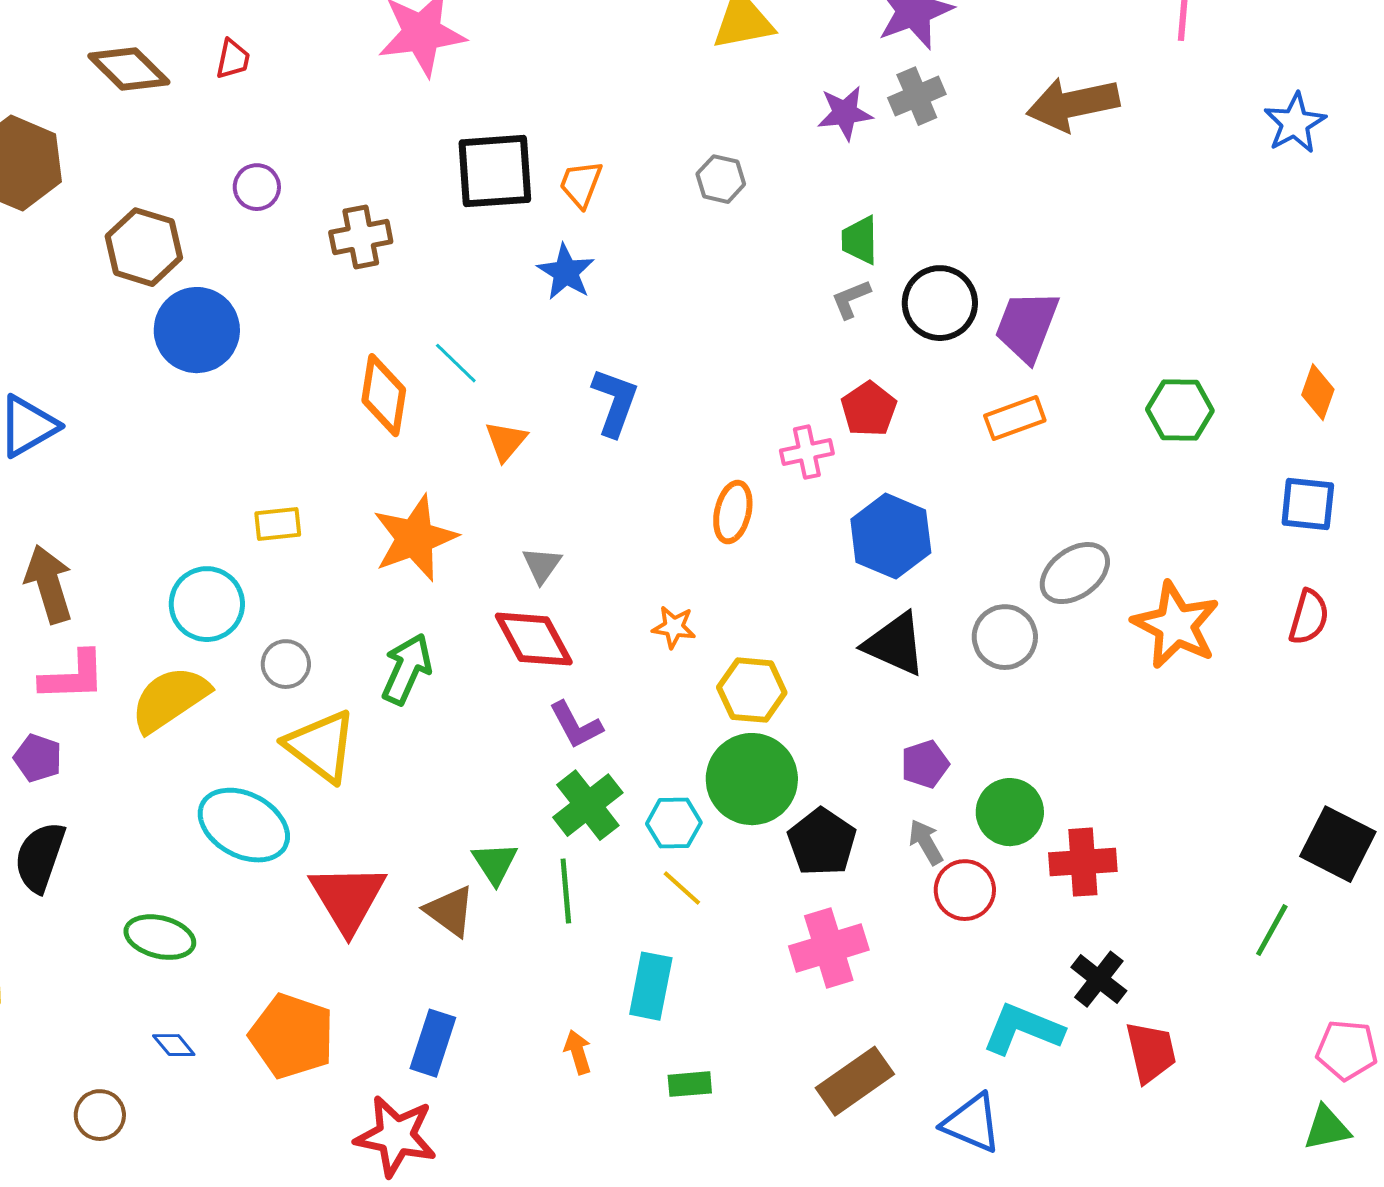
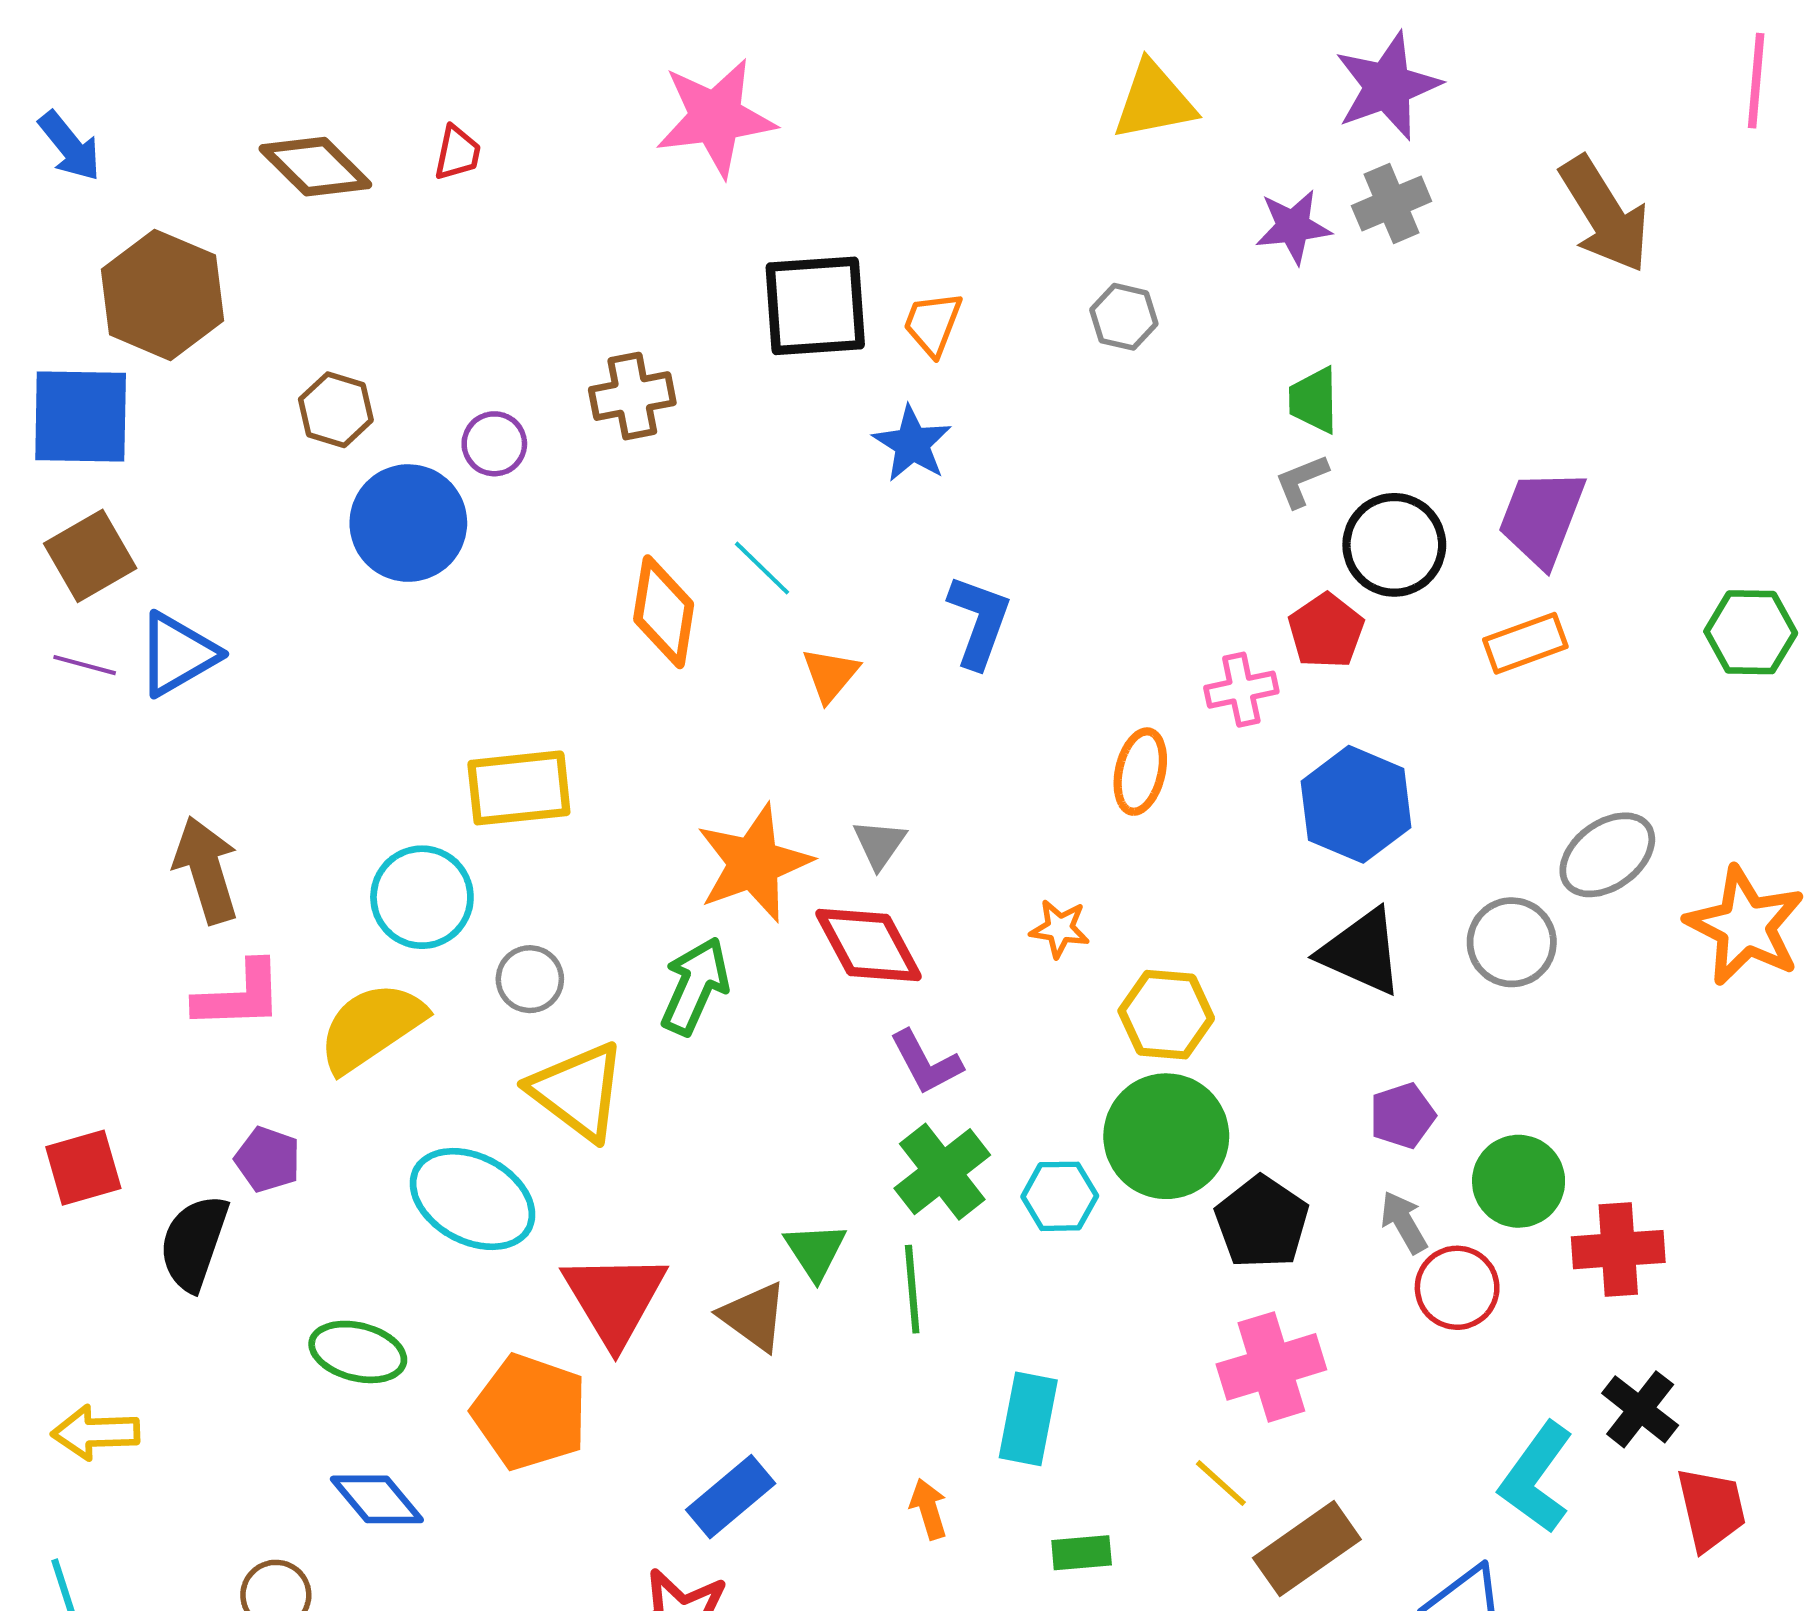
brown arrow: (1073, 104) -> (1605, 214), turned -110
purple circle: (257, 187) -> (494, 444), moved
brown hexagon: (144, 247) -> (336, 410), size x0.7
black circle: (940, 303) -> (1394, 545), moved
yellow rectangle: (278, 524) -> (519, 788), size x1.6
orange star: (415, 538) -> (754, 863), moved
purple pentagon: (38, 758) -> (268, 1159), moved
yellow line: (682, 888) -> (1221, 1483), moved
cyan L-shape: (1023, 1029) -> (1536, 1478), turned -76
orange pentagon: (292, 1036) -> (530, 1412), moved
blue rectangle: (433, 1043) -> (731, 1497), turned 32
blue diamond: (174, 1045) -> (377, 1499), size x1.6

